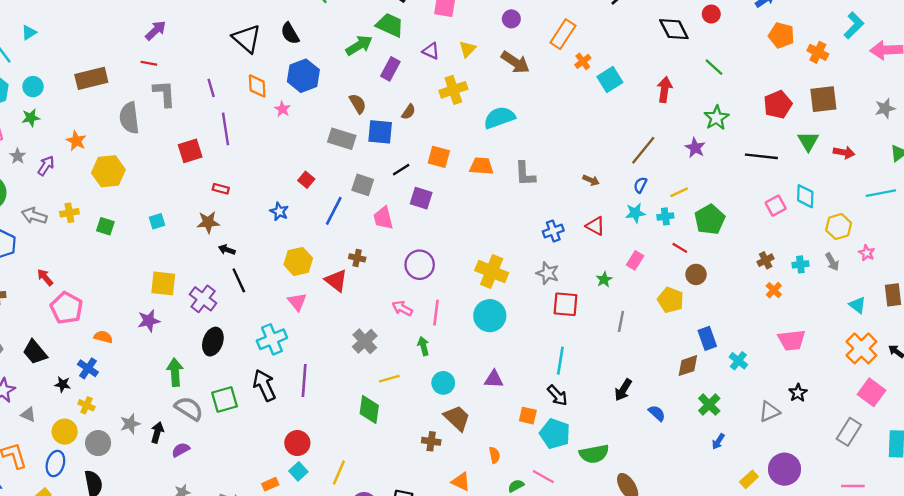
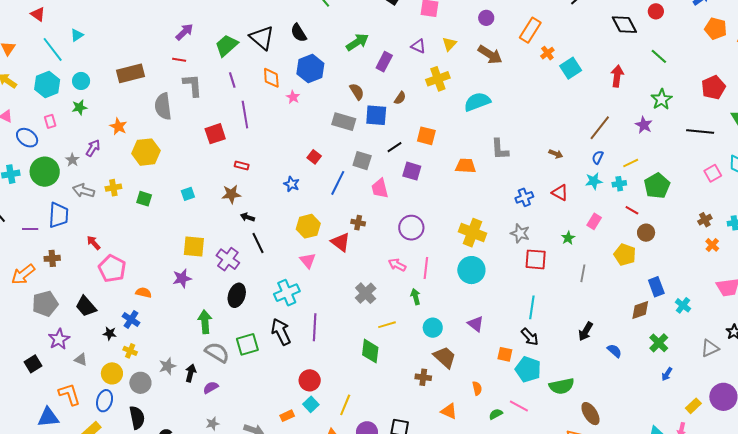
green trapezoid: (390, 25) -> (227, 45), moved, turned -65
gray star: (18, 156) -> (72, 160), moved
orange trapezoid: (481, 166) -> (466, 166), moved
purple triangle: (494, 379) -> (476, 324), turned 36

